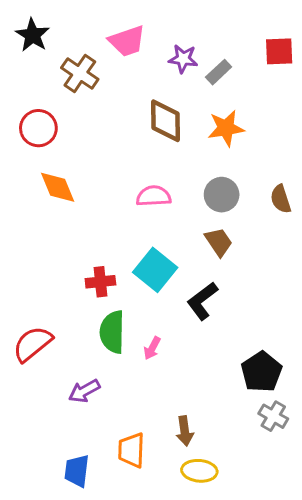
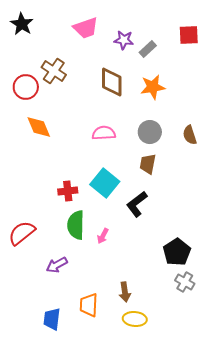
brown cross: (80, 73) -> (54, 71), moved
brown trapezoid: (219, 242) -> (148, 164), turned -135

